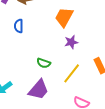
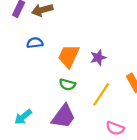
orange trapezoid: (64, 17) -> (69, 56), moved
blue semicircle: (19, 26) -> (35, 43), turned 88

